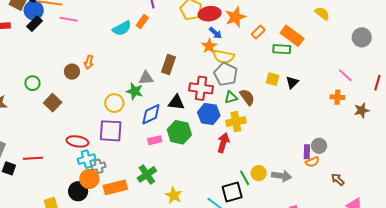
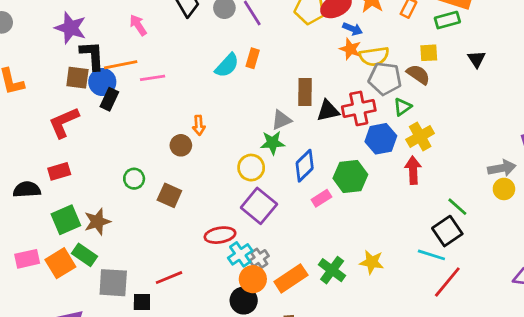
orange rectangle: (142, 22) -> (253, 58), moved
yellow square: (273, 79) -> (429, 53), moved
brown semicircle: (247, 97) -> (418, 74), moved
black triangle: (176, 102) -> (328, 111), moved
purple square: (111, 131) -> (259, 206), turned -35
yellow circle: (259, 173) -> (504, 189), moved
green cross: (147, 174) -> (332, 270), moved
gray arrow: (282, 176) -> (502, 168), moved

